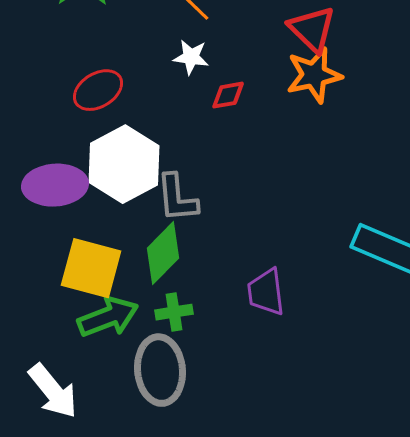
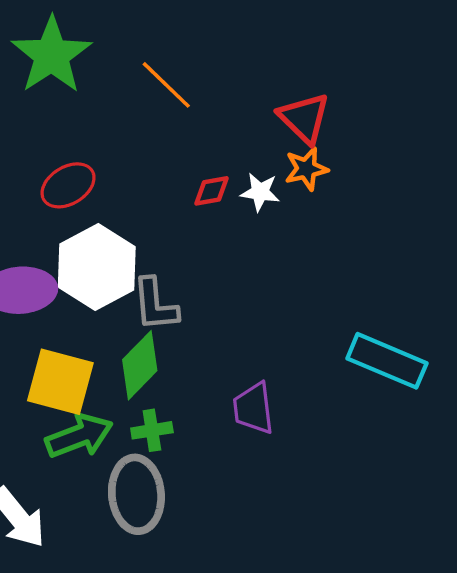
white star: (191, 57) -> (260, 192), moved
orange star: (314, 75) -> (306, 169), size x0.7

